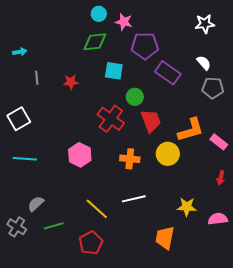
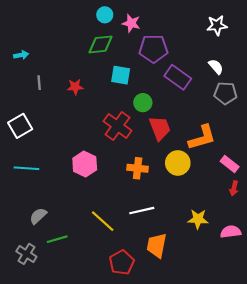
pink rectangle: (219, 142) -> (230, 164), moved
gray cross: (17, 227) -> (26, 254), moved
orange trapezoid: (165, 238) -> (157, 246), moved
red pentagon: (91, 243) -> (122, 262), moved

